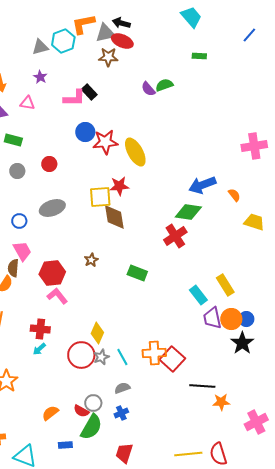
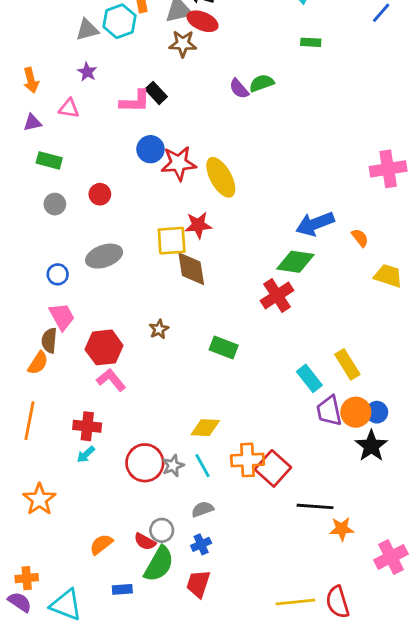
yellow diamond: (97, 333) -> (205, 428), moved, turned 70
red trapezoid: (124, 453) -> (198, 584), moved

